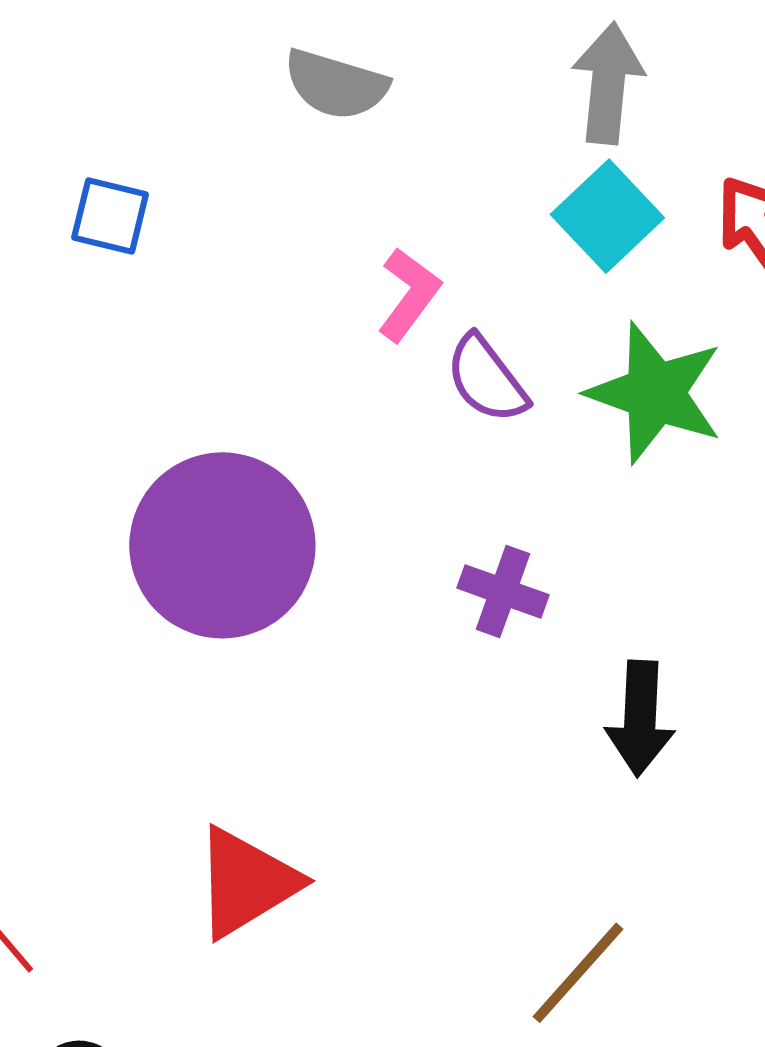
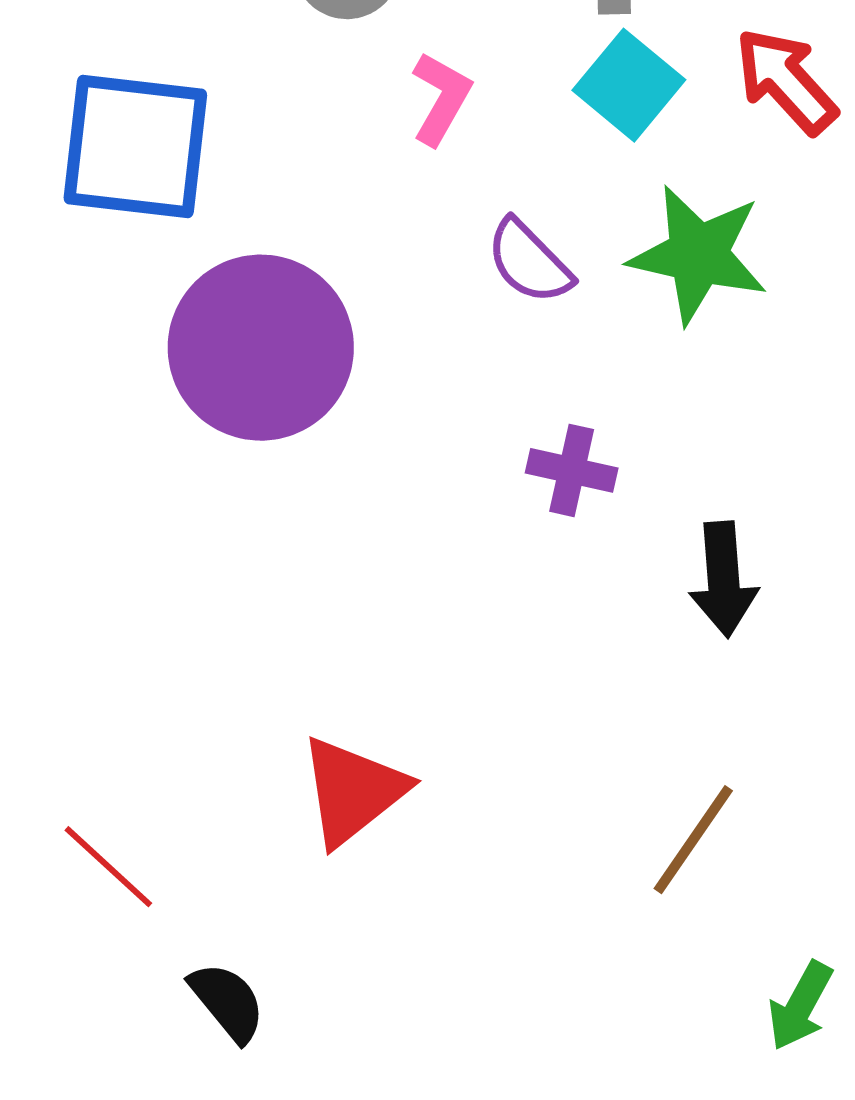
blue square: (110, 216) -> (135, 146), size x2.0
pink L-shape: (409, 294) -> (441, 98), moved
purple circle: (222, 545) -> (261, 348), moved

